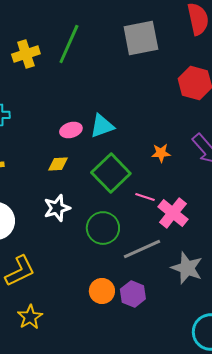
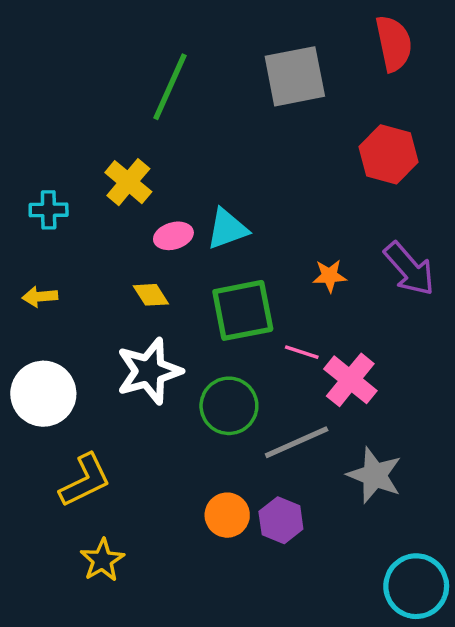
yellow cross: (26, 54) -> (128, 182), moved, turned -32
yellow diamond: (58, 164) -> (151, 295), turned 60
green square: (111, 173) -> (243, 310), turned 33
white star: (57, 208) -> (149, 371), size x1.4

